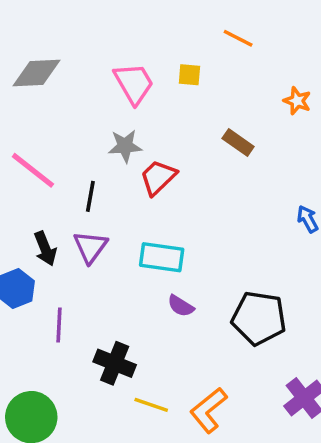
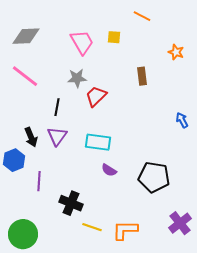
brown rectangle: (238, 143) -> (142, 76), turned 48
pink line: (33, 170) -> (25, 76), moved
orange L-shape: (209, 410) -> (125, 230), turned 40

